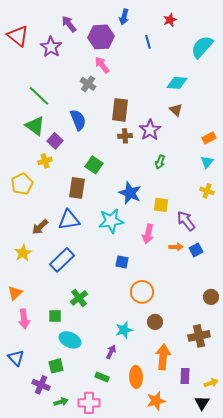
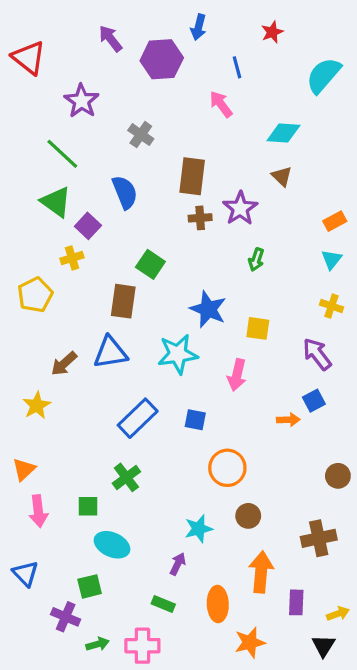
purple star: (51, 47) -> (82, 101), moved
pink arrow: (102, 65) -> (221, 104), moved
purple arrow: (186, 221) -> (317, 354), moved
orange arrow: (176, 247) -> (288, 420), moved
blue rectangle: (62, 260) -> (138, 418), moved

